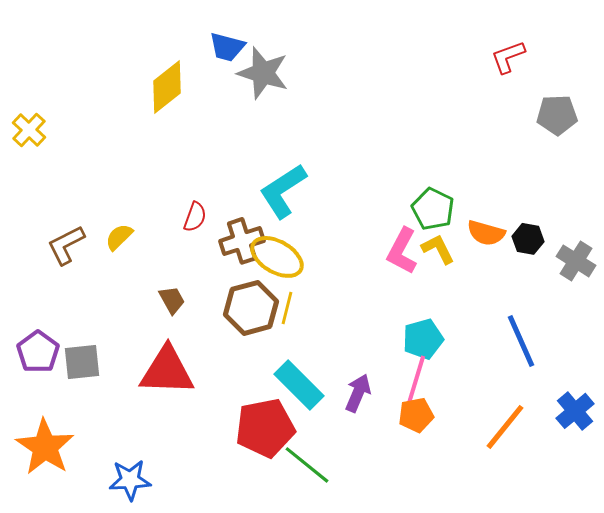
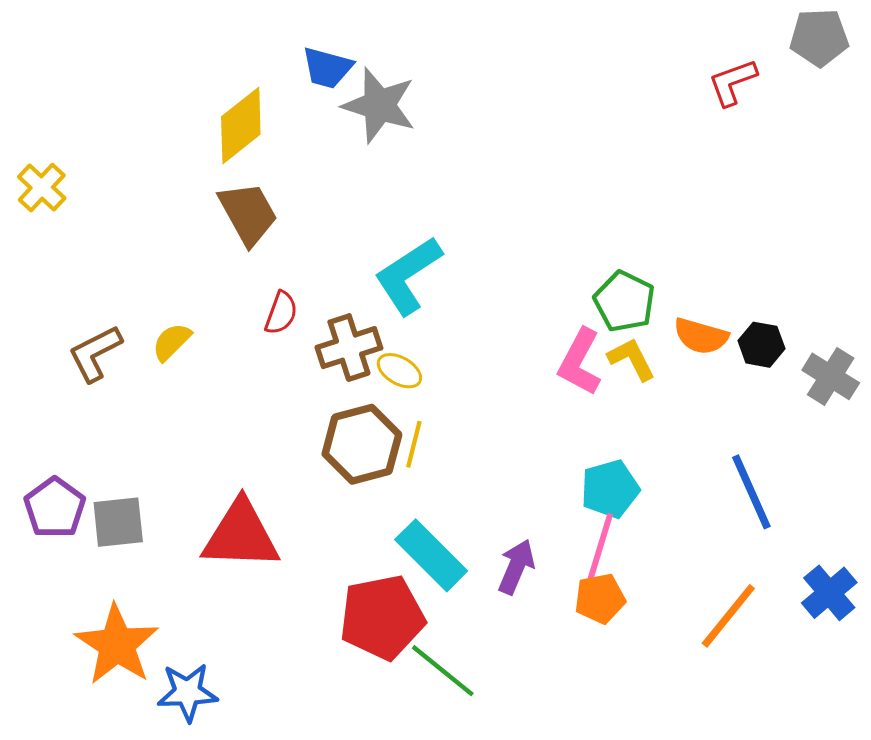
gray pentagon: (557, 115) -> (819, 38), moved
yellow ellipse: (277, 257) -> (399, 371), size x0.6
brown trapezoid: (172, 300) -> (248, 213), moved, size x1.6
orange star: (45, 447) -> (117, 645), moved

